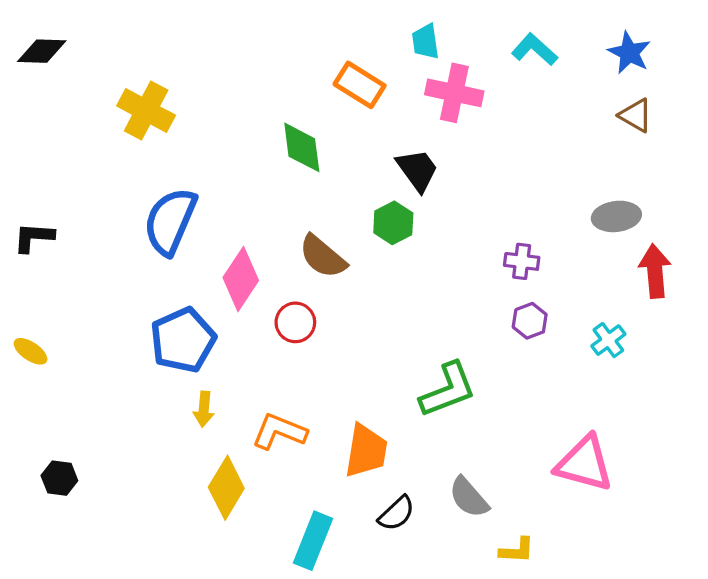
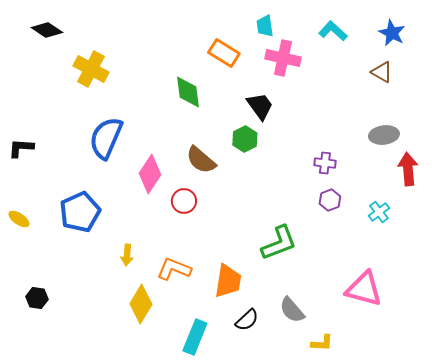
black diamond: (42, 51) -> (47, 30), moved, turned 32
brown triangle: (636, 115) -> (382, 72), moved
blue pentagon: (183, 340) -> (80, 212), moved

